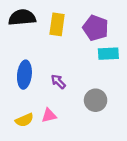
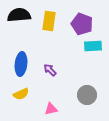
gray circle: (96, 100) -> (87, 95), moved
pink triangle: (49, 115) -> (51, 109), moved
yellow semicircle: (24, 120) -> (21, 94), moved

